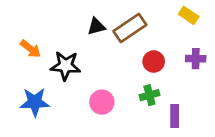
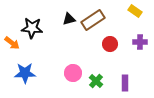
orange arrow: (31, 49) -> (12, 43), moved
black star: (66, 66) -> (32, 28), moved
green cross: (149, 95) -> (96, 81), moved, turned -32

